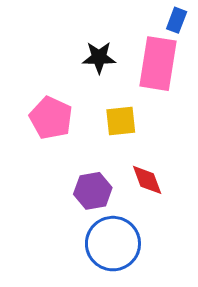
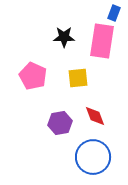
blue circle: (113, 244) -> (93, 157), moved

